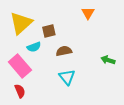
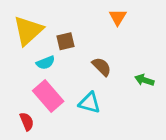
brown semicircle: (64, 51) -> (102, 67), moved, turned 56
pink rectangle: (20, 66) -> (48, 96), moved
cyan triangle: (67, 77) -> (90, 103), turned -36

